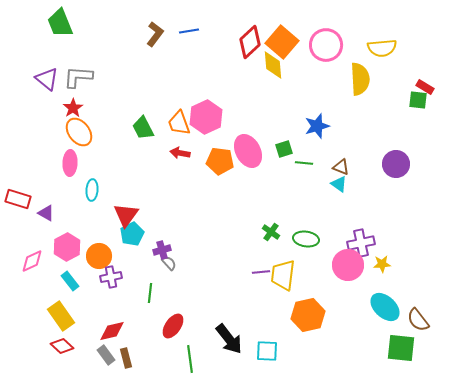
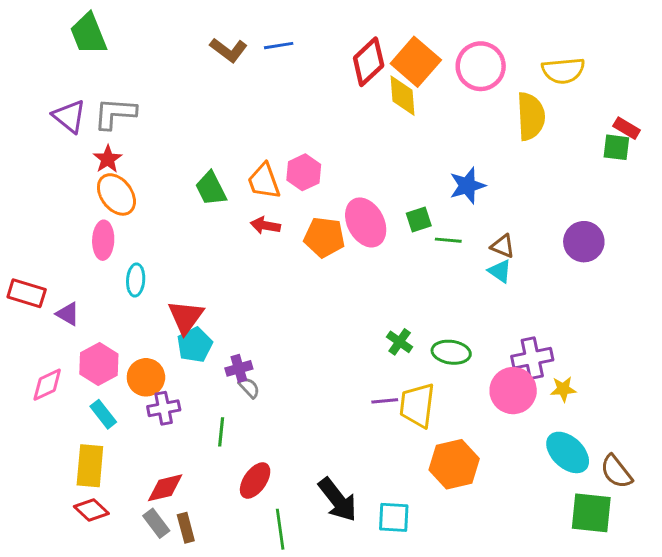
brown L-shape: (155, 34) -> (229, 50), turned 90
pink hexagon: (206, 117) -> (304, 172), size x0.7
yellow rectangle: (61, 316) -> (90, 466), turned 40

